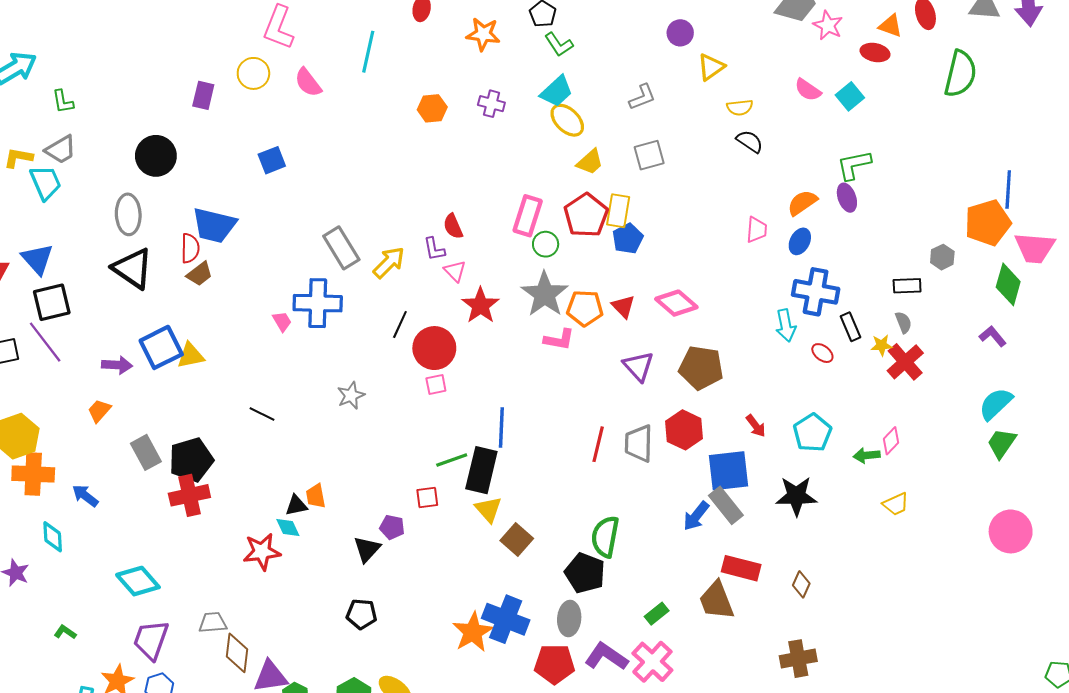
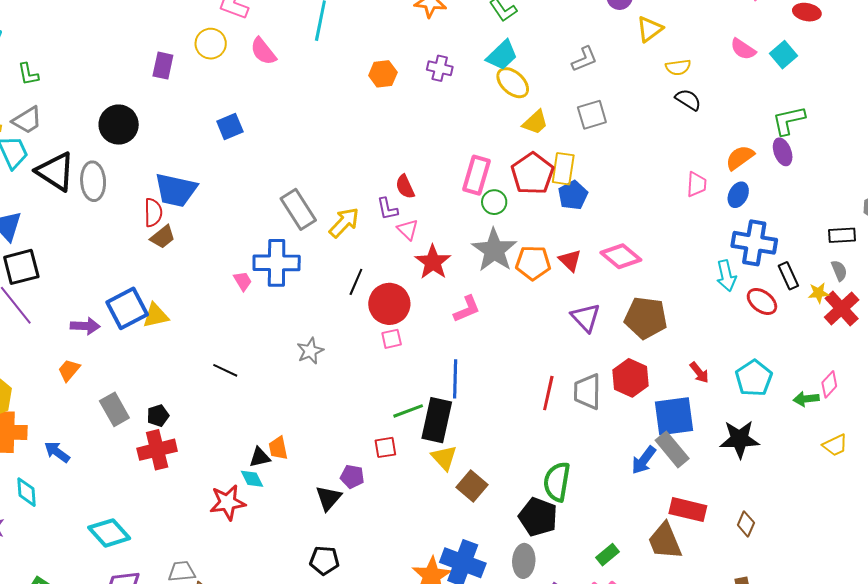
black triangle: (133, 268) -> (55, 172), moved
pink L-shape: (559, 339) -> (467, 309), moved, turned -32
red ellipse: (822, 353) -> (762, 301), size x1.4
black pentagon: (191, 460) -> (158, 416), size x0.5

